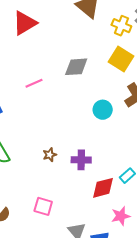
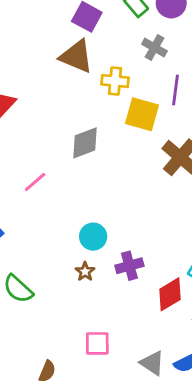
yellow cross: (121, 26) -> (115, 81), moved
cyan circle: (103, 110) -> (93, 237), moved

